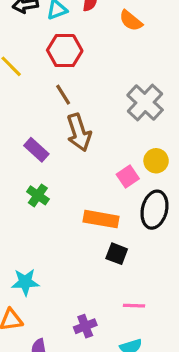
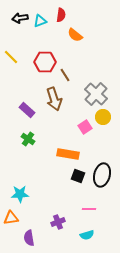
orange semicircle: (131, 21) -> (75, 35), moved
red hexagon: (65, 51) -> (45, 62), moved
brown line: (63, 95) -> (65, 75), moved
gray cross: (145, 102) -> (96, 94), moved
black ellipse: (154, 210) -> (102, 175), moved

